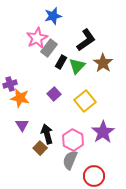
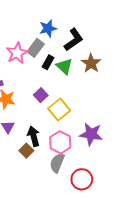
blue star: (53, 16) -> (48, 28), moved
pink star: (37, 38) -> (17, 53), moved
green triangle: (77, 66) -> (64, 66), turned -30
yellow square: (85, 101) -> (59, 110), moved
purple star: (103, 132) -> (91, 134), turned -30

